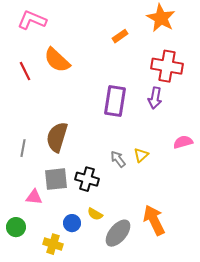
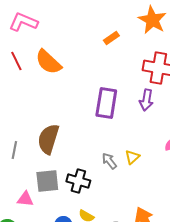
red line: (25, 71) -> (16, 61), moved

